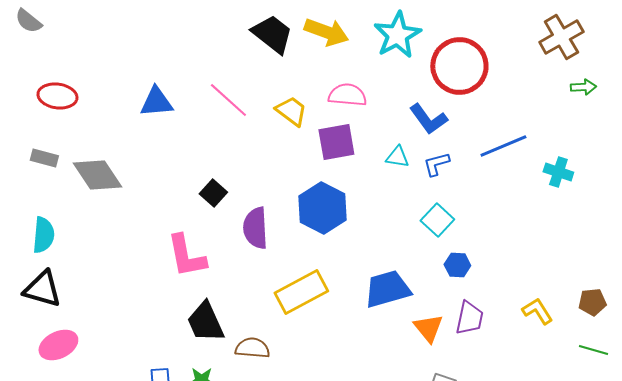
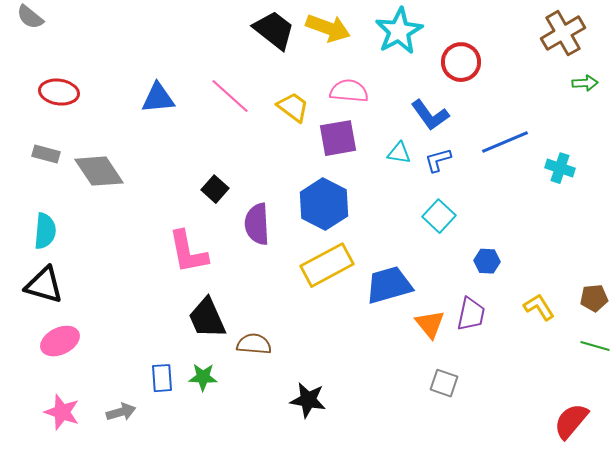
red circle: (459, 66) -> (461, 62), size x0.7
blue hexagon: (457, 265) -> (487, 261), moved
yellow rectangle: (301, 292) -> (327, 265), moved

